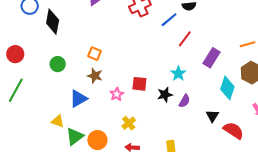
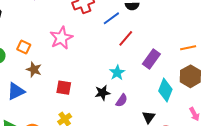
orange square: (94, 54) -> (24, 47), moved
red square: (139, 84) -> (64, 88), moved
pink star: (117, 94) -> (61, 38), moved, size x1.6

